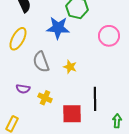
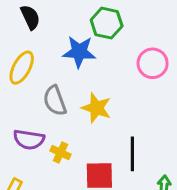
yellow star: (70, 67) -> (96, 108), size x1.5
purple semicircle: (23, 89) -> (29, 140), size x1.5

